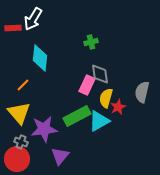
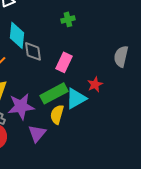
gray diamond: (100, 74) -> (33, 51), moved
gray semicircle: (142, 92) -> (121, 56), moved
yellow semicircle: (106, 98) -> (57, 114), moved

